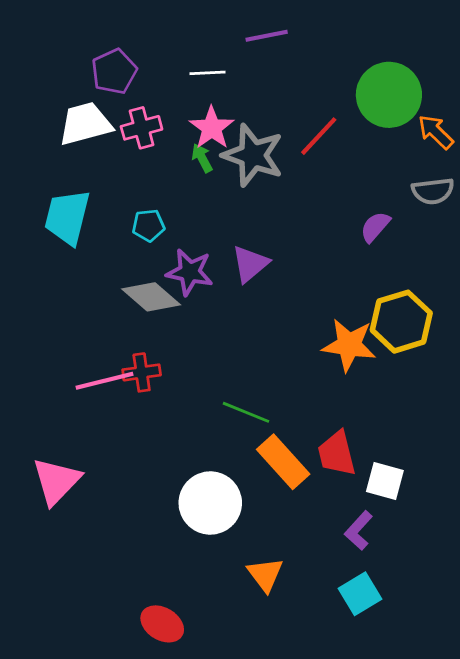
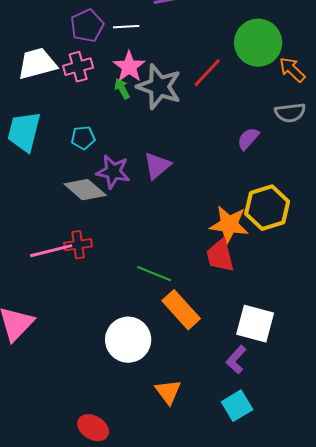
purple pentagon: (114, 71) -> (87, 26), moved
red trapezoid: (337, 454) -> (220, 256), moved
white square: (385, 481) -> (255, 324), size x1.4

